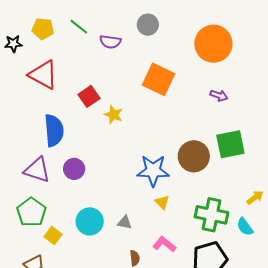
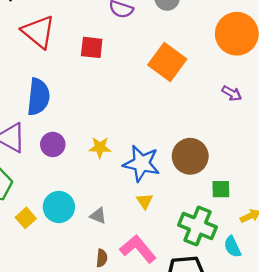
red square: (89, 96) -> (92, 47), moved, turned 30
yellow star: (113, 115) -> (100, 147), moved, turned -30
green square: (230, 144) -> (221, 189), moved, size x0.6
yellow square: (53, 236) -> (26, 218), moved
pink L-shape: (164, 244) -> (138, 249), size x1.4

